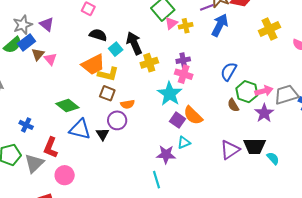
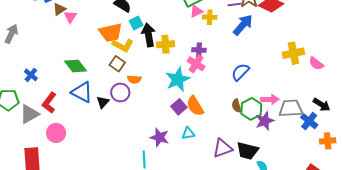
yellow cross: (269, 29) -> (293, 53), moved
black arrow: (134, 43) -> (149, 35), moved
green hexagon: (247, 92) -> (251, 109), moved
cyan triangle: (184, 143) -> (188, 133), moved

